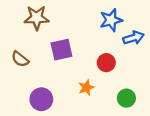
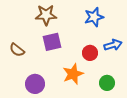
brown star: (37, 18) -> (46, 15), moved
blue arrow: (133, 38) -> (113, 45), moved
orange star: (86, 87) -> (73, 74), size x1.5

